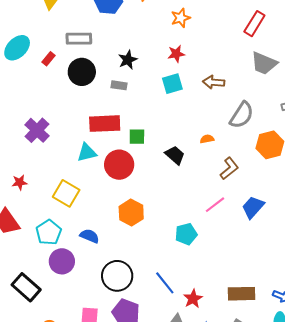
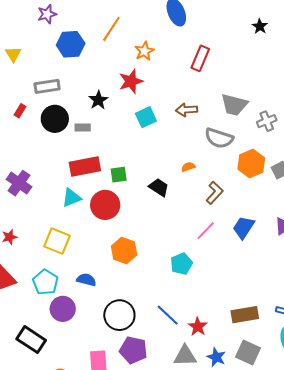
red rectangle: (254, 24) -> (200, 58), moved
red star: (176, 54) -> (131, 81), moved, size x1.4
gray trapezoid: (264, 63) -> (234, 105), moved
gray rectangle: (119, 85) -> (83, 128), moved
gray semicircle: (242, 115) -> (219, 138), turned 84

